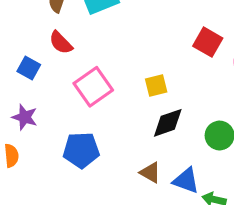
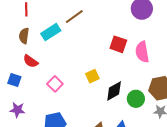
pink square: (93, 87) -> (55, 84), size x0.7
black diamond: (168, 123) -> (114, 91), moved

